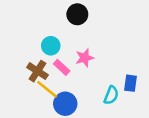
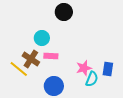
pink star: (85, 58) -> (84, 68), moved
pink rectangle: (62, 67) -> (51, 56), turned -40
yellow line: (47, 89) -> (19, 69), moved

